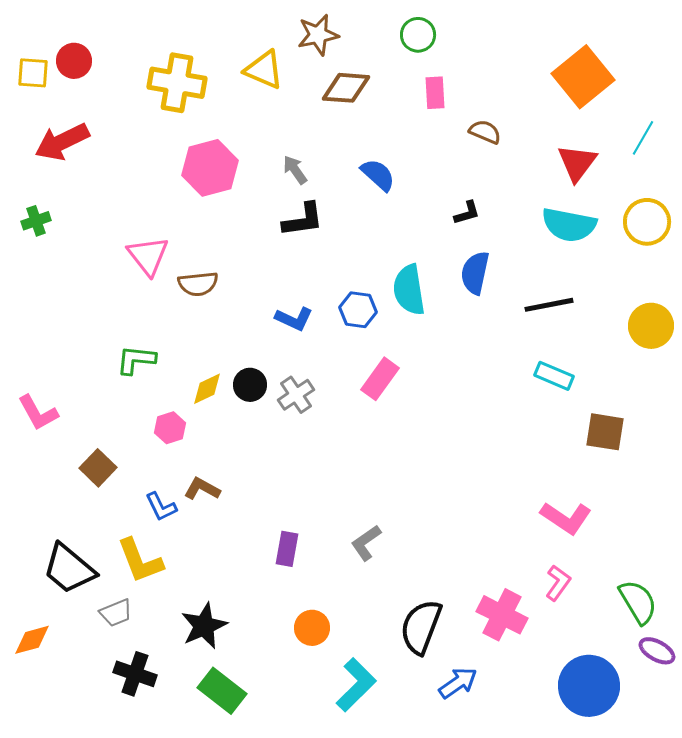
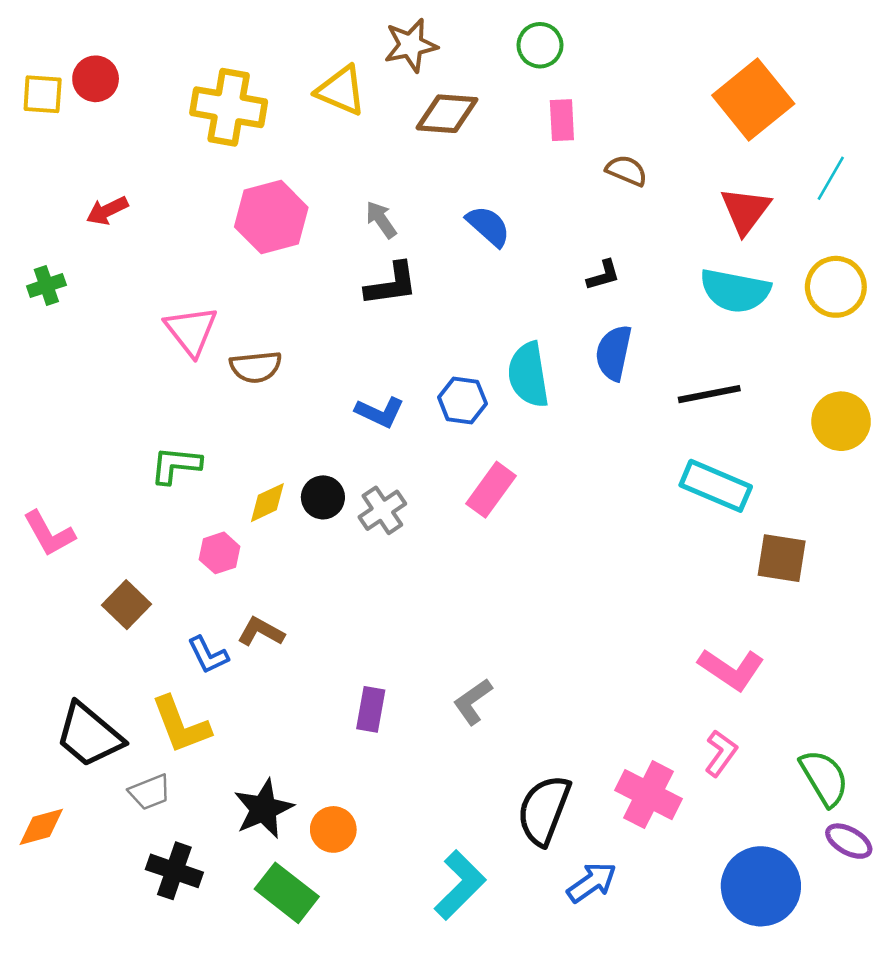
red arrow: (62, 142) -> (107, 211), moved, size x0.6
cyan rectangle: (554, 376) -> (716, 486), size x1.4
orange circle: (312, 628) -> (333, 829), moved

